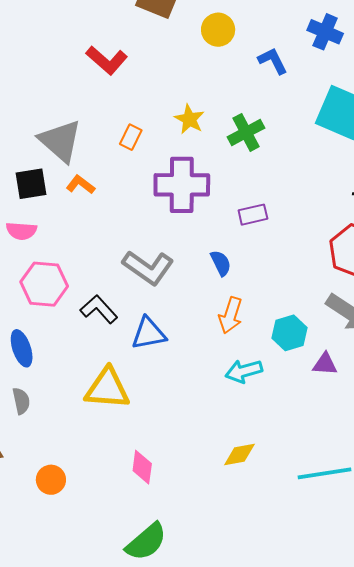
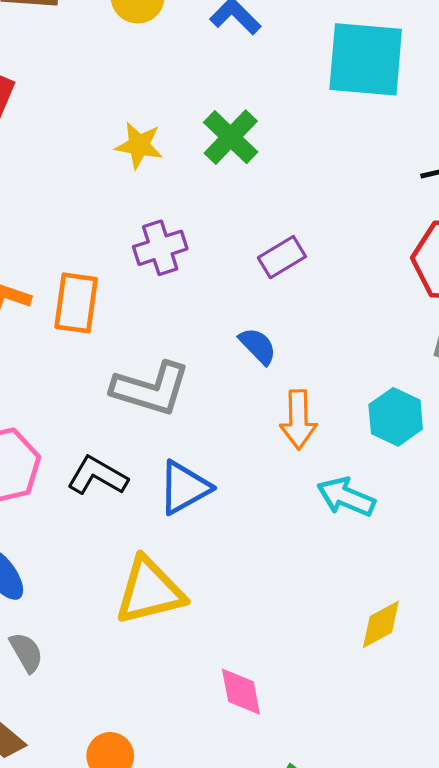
orange rectangle: (131, 137) -> (76, 303), moved, size x1.5
purple cross: (182, 185) -> (160, 248), size x0.6
cyan arrow: (244, 371) -> (346, 497), turned 57

